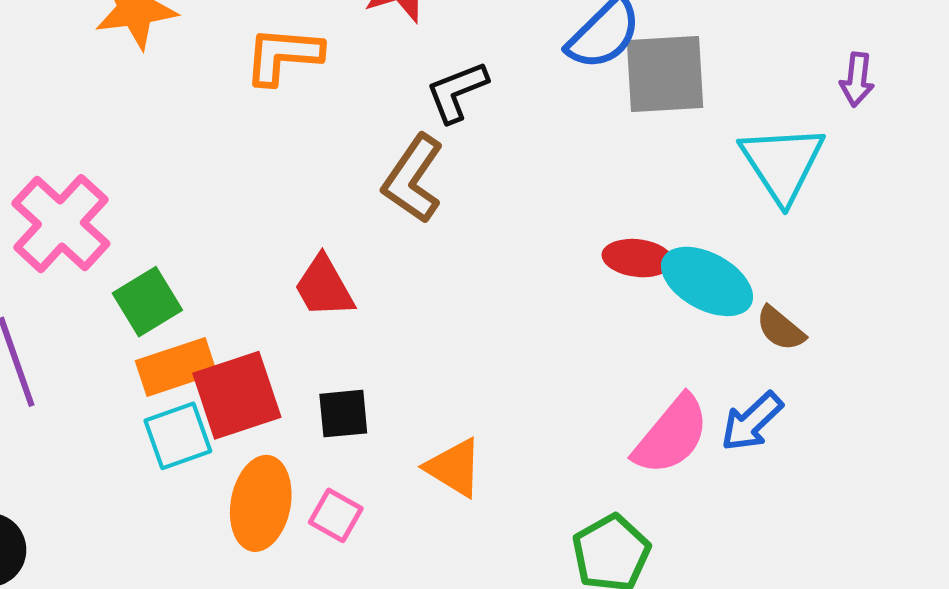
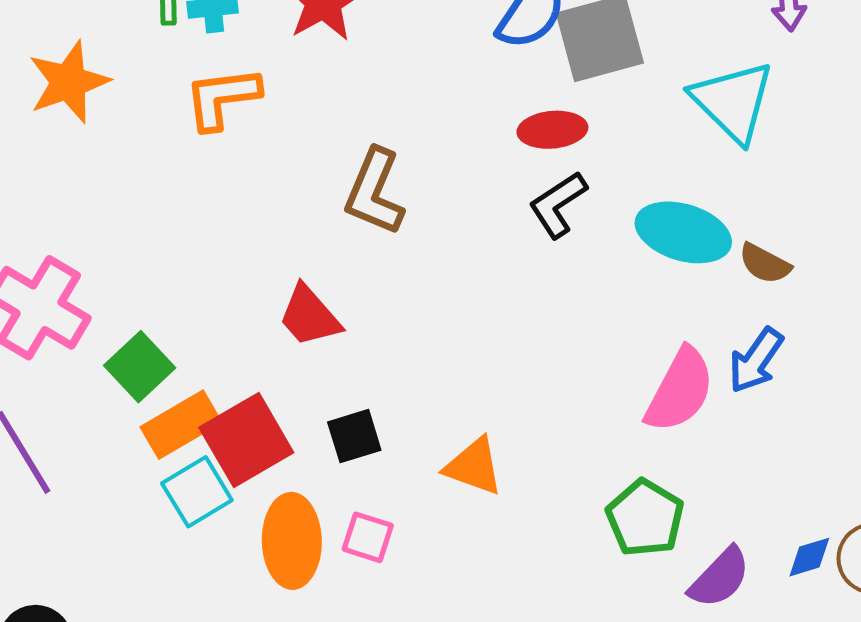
black L-shape: (457, 92) -> (558, 205), moved
red ellipse: (637, 258) -> (552, 130), moved

